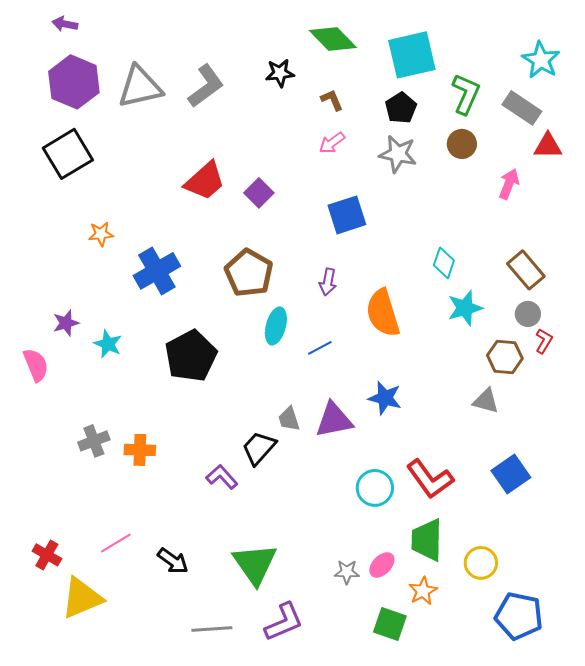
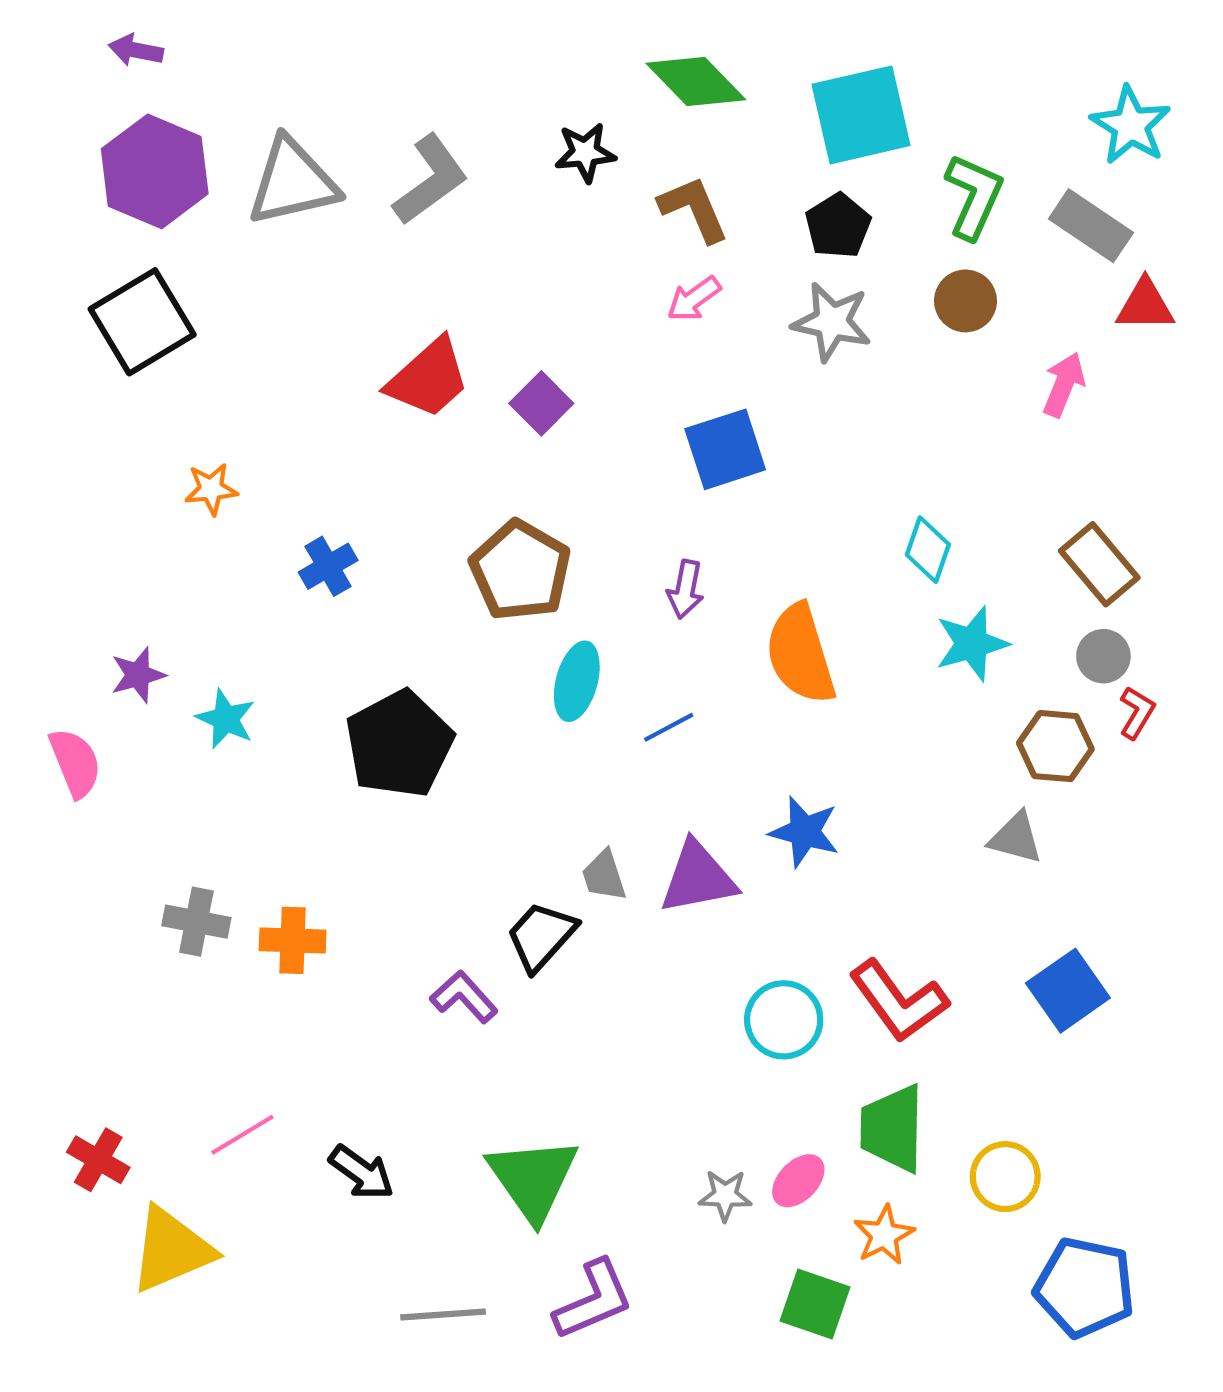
brown L-shape: (332, 100) -> (694, 209), size x1.5
blue cross: (157, 271) -> (328, 566), size x0.6
gray cross: (94, 441) -> (196, 922), turned 32

